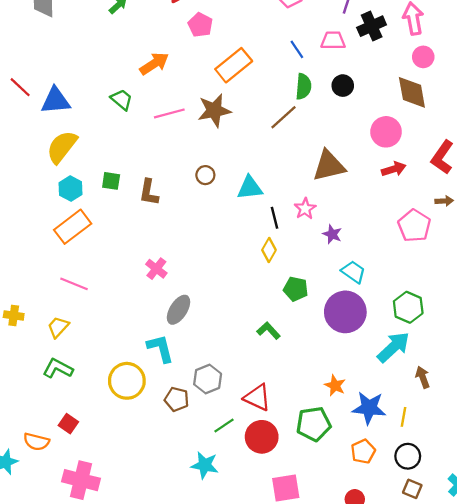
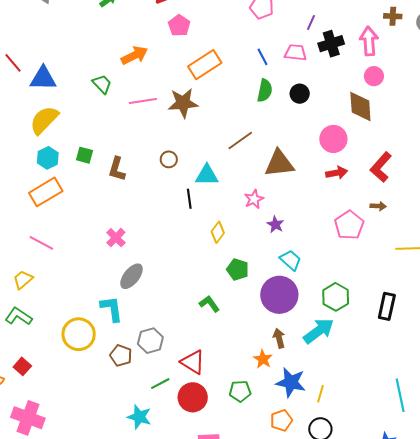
brown line: (283, 117) -> (240, 141), moved
black line: (275, 218) -> (189, 199), moved
brown arrow: (423, 377) -> (279, 338), moved
green pentagon: (314, 424) -> (240, 391), size x0.7

